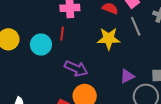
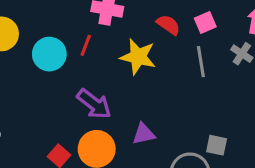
yellow star: (109, 39) -> (138, 57), moved
purple triangle: (127, 76) -> (144, 134), moved

